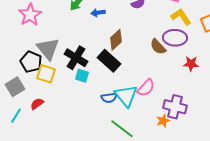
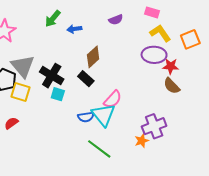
brown semicircle: (158, 47) -> (172, 86), moved
black rectangle: (109, 61) -> (86, 79), size x0.7
red star: (191, 64) -> (171, 66), moved
pink semicircle: (146, 88) -> (113, 99), moved
purple cross: (175, 107) -> (154, 126), turned -35

